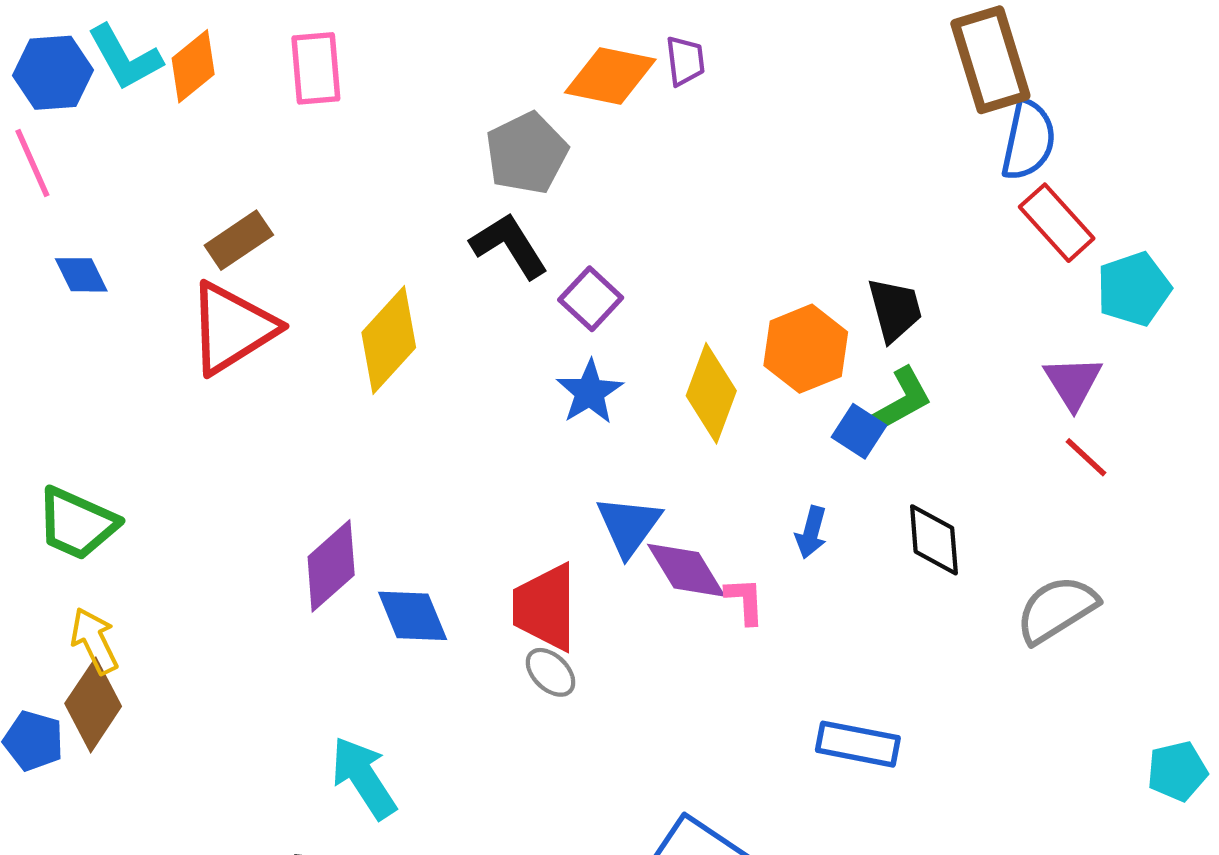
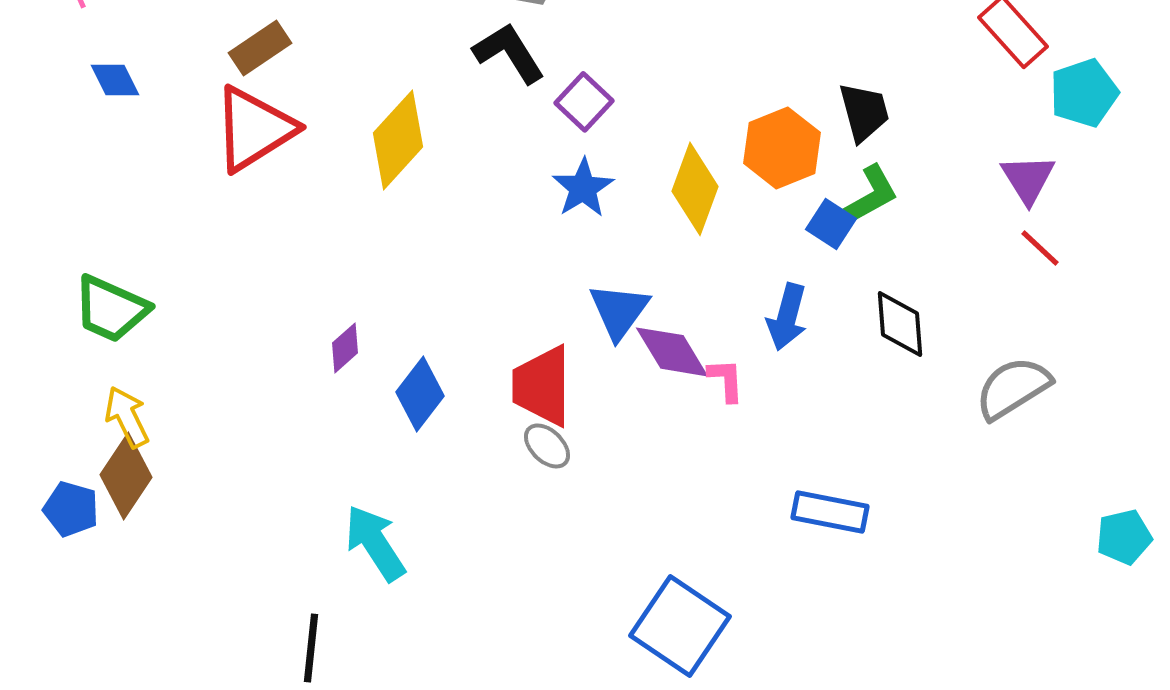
blue arrow: (811, 532) -> (787, 317), size x1.4
purple diamond: (331, 566) -> (345, 348), size x0.6
blue diamond: (413, 616) -> (420, 394), turned 60

